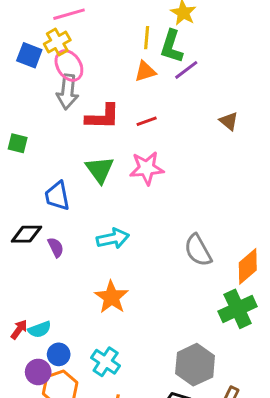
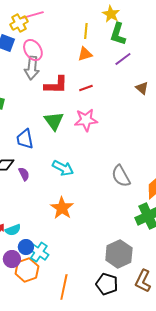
yellow cross: (57, 42) -> (19, 23), moved
green L-shape: (172, 46) -> (118, 34), moved
purple line: (186, 70) -> (123, 59), moved
cyan arrow: (113, 239) -> (63, 168), turned 40
cyan cross: (106, 362) -> (39, 252), moved

